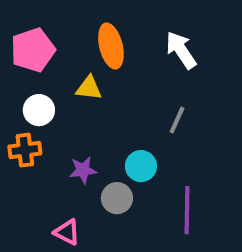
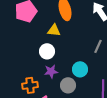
white circle: (39, 110) -> (47, 51), moved
orange cross: (25, 150) -> (30, 85), moved

